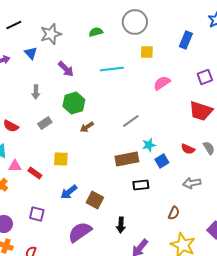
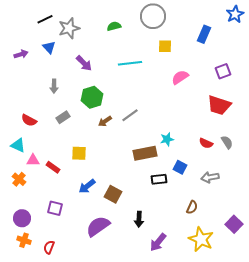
black line: (14, 25) -> (45, 19), moved
gray line: (131, 121) -> (130, 115), moved
blue square: (162, 161) -> (180, 167), moved, turned -32

